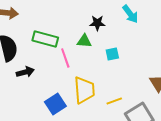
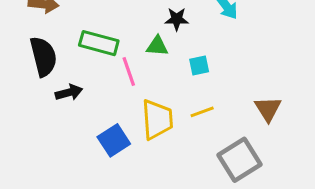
yellow line: (114, 101) -> (202, 112), moved

